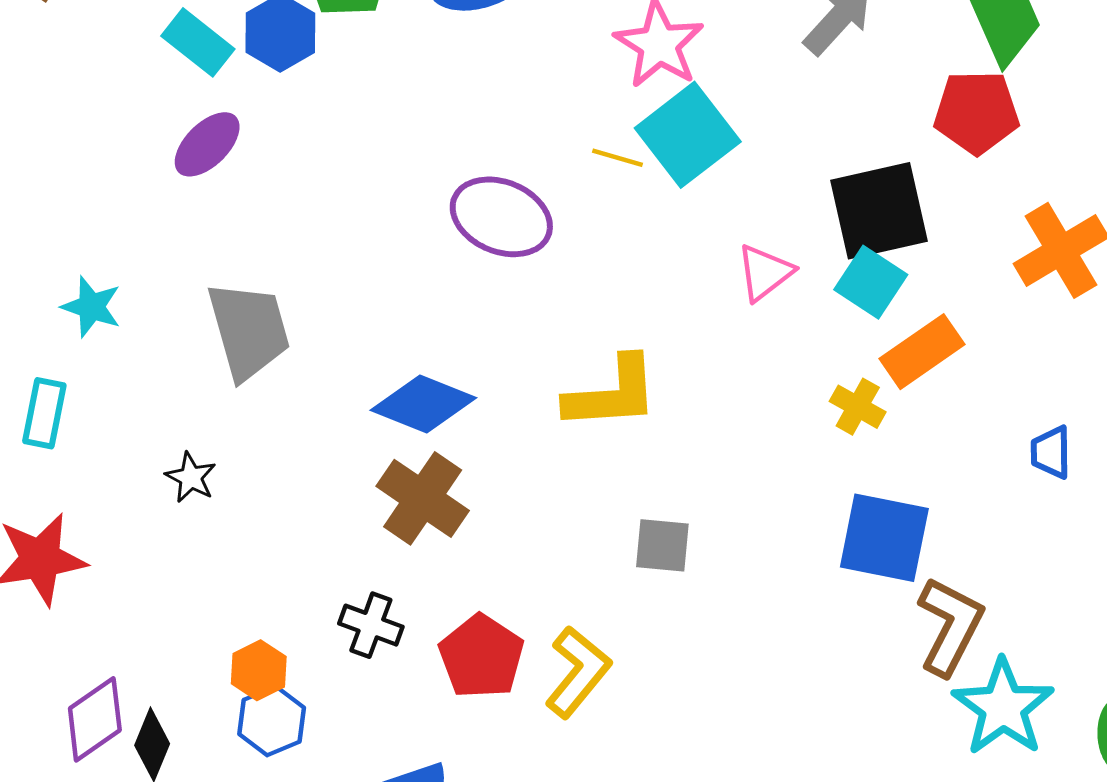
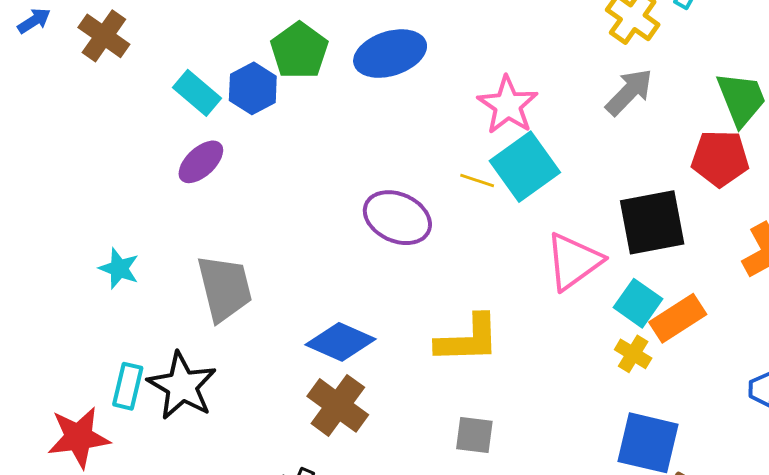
pink triangle: (765, 273) -> (574, 261), size x1.5
cyan square: (871, 282) -> (638, 303), moved
cyan rectangle: (44, 413) -> (128, 386), moved
black star: (191, 477) -> (182, 386), size x2.0
gray square: (662, 545) -> (474, 435), moved

